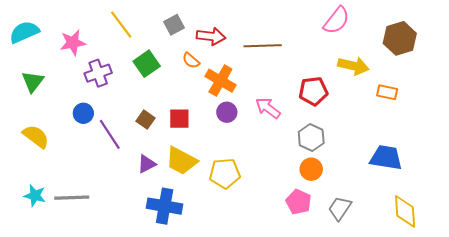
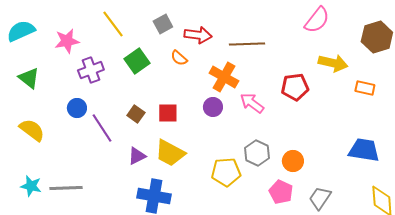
orange cross: (220, 81) -> (224, 77), moved
green triangle: (33, 82) -> (29, 78), turned -30
gray hexagon: (311, 138) -> (257, 153), moved
yellow pentagon: (225, 173) -> (226, 172), moved

